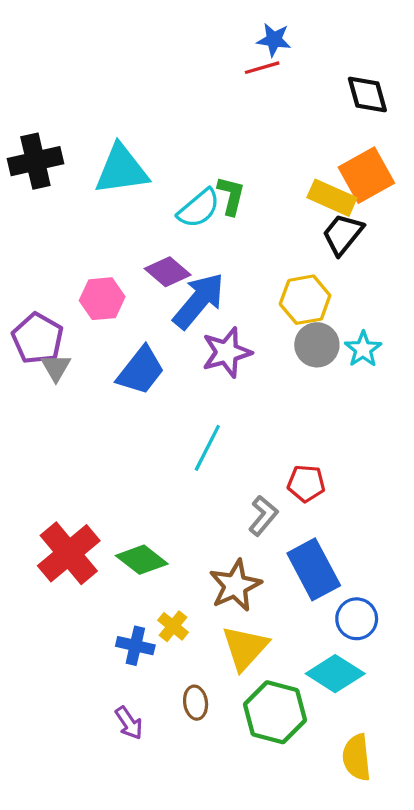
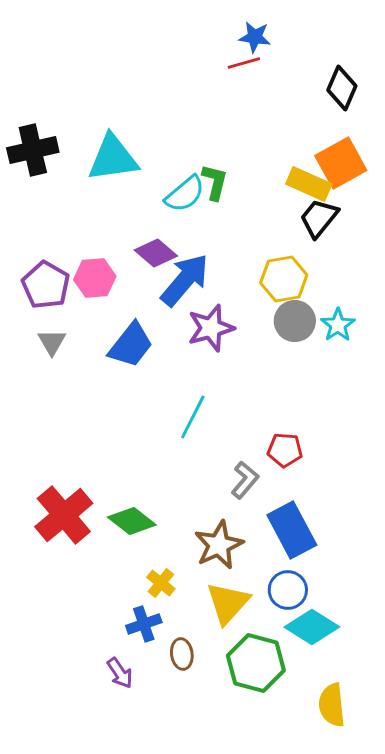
black diamond: (367, 95) -> (342, 88), turned 39
purple pentagon: (38, 338) -> (46, 285), moved
blue circle: (357, 619) -> (288, 590), moved
blue cross: (135, 646) -> (144, 624), moved, turned -32

